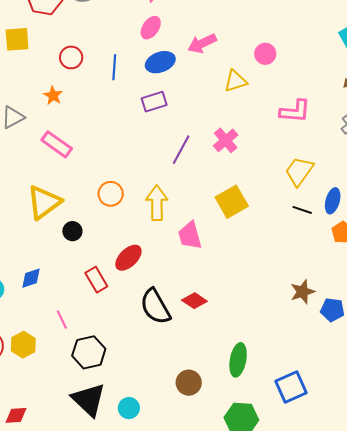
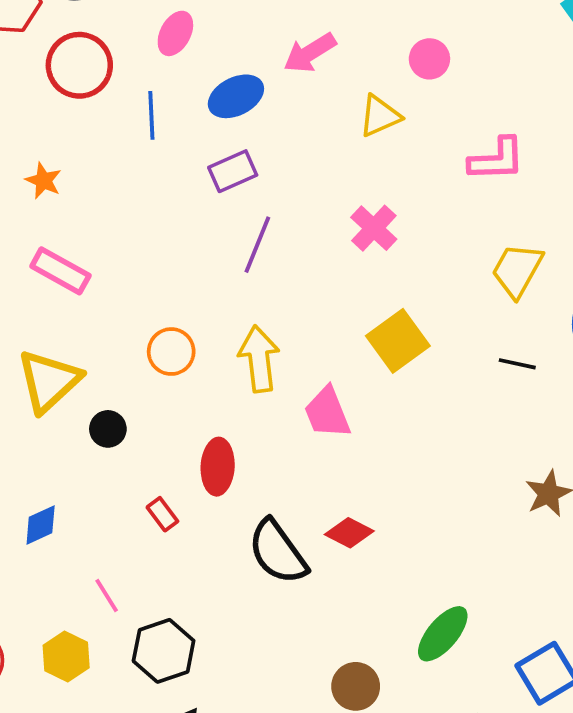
pink ellipse: (151, 28) -> (175, 33), moved
red circle: (71, 57) -> (79, 65), moved, size x1.5
purple line: (181, 150) -> (257, 245), moved
black line: (302, 210) -> (517, 364), moved
red ellipse: (128, 258) -> (218, 467), turned -36
red rectangle: (96, 280) -> (162, 514), size x0.7
yellow hexagon: (23, 345) -> (66, 656), moved
green ellipse: (238, 360) -> (443, 634), turned 36

